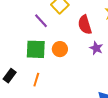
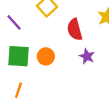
purple line: (41, 21) -> (14, 22), moved

